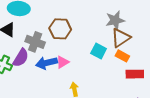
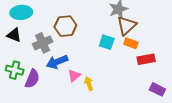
gray cross: (35, 42) -> (43, 43), turned -36
purple semicircle: (21, 58) -> (32, 79), moved
pink triangle: (63, 62) -> (74, 76), moved

